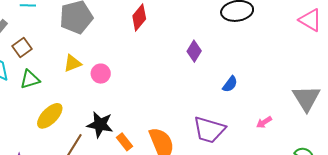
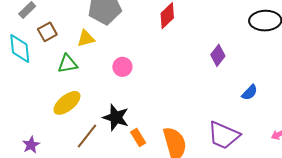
yellow triangle: (72, 63) -> (86, 38), moved
green triangle: (30, 79) -> (67, 64), moved

